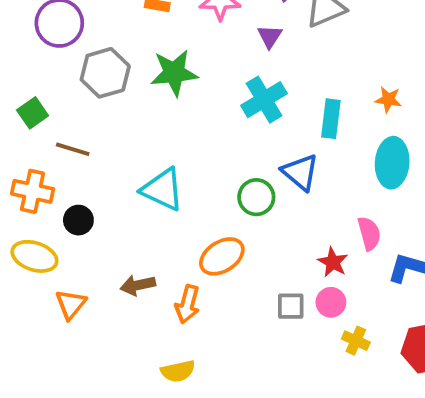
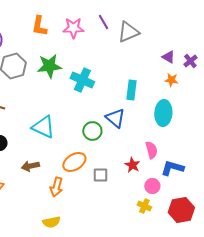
purple triangle: (270, 36) -> (168, 57), moved, turned -32
cyan cross: (264, 100) -> (82, 80), moved, turned -35
orange star: (388, 100) -> (171, 80), moved
brown arrow: (138, 285) -> (30, 166), moved
pink circle: (331, 302) -> (152, 186), moved
gray square: (291, 306) -> (100, 175), moved

